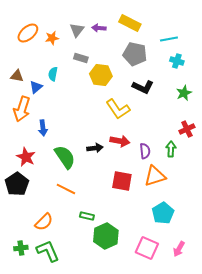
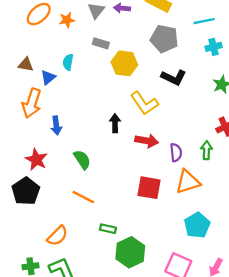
cyan cross: (177, 61) -> (214, 47), turned -32
black arrow: (95, 148) -> (115, 123), moved, turned -84
green semicircle: (65, 157) -> (82, 160), size x0.7

